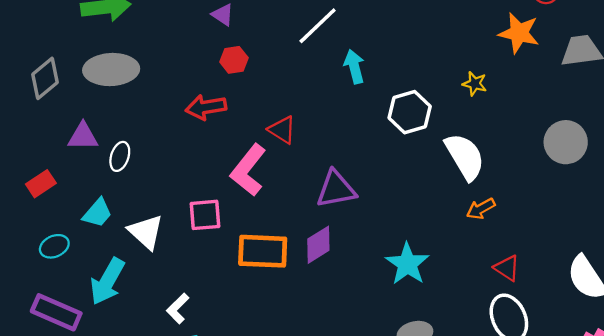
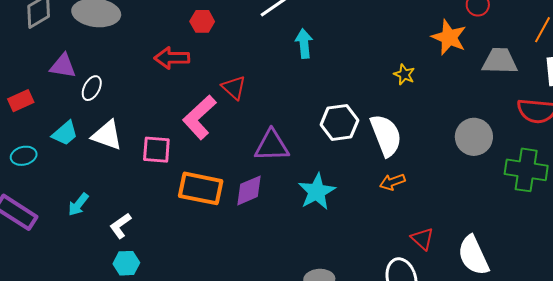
white hexagon: (410, 112) -> (339, 122), moved
white triangle: (146, 232) -> (107, 135), moved, turned -32
cyan star: (407, 264) -> (317, 192), moved
red triangle: (507, 268) -> (422, 239), moved
cyan arrow: (107, 281) -> (78, 204), moved, size x0.6

